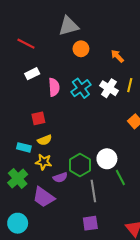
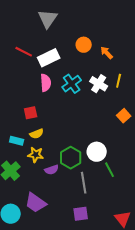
gray triangle: (69, 26) -> (48, 19), moved, turned -40
red line: (26, 44) -> (24, 52), moved
orange circle: (81, 49) -> (84, 45), moved
white rectangle: (32, 74) -> (49, 58), moved, size x1.5
purple trapezoid: (44, 197) -> (36, 203), moved

